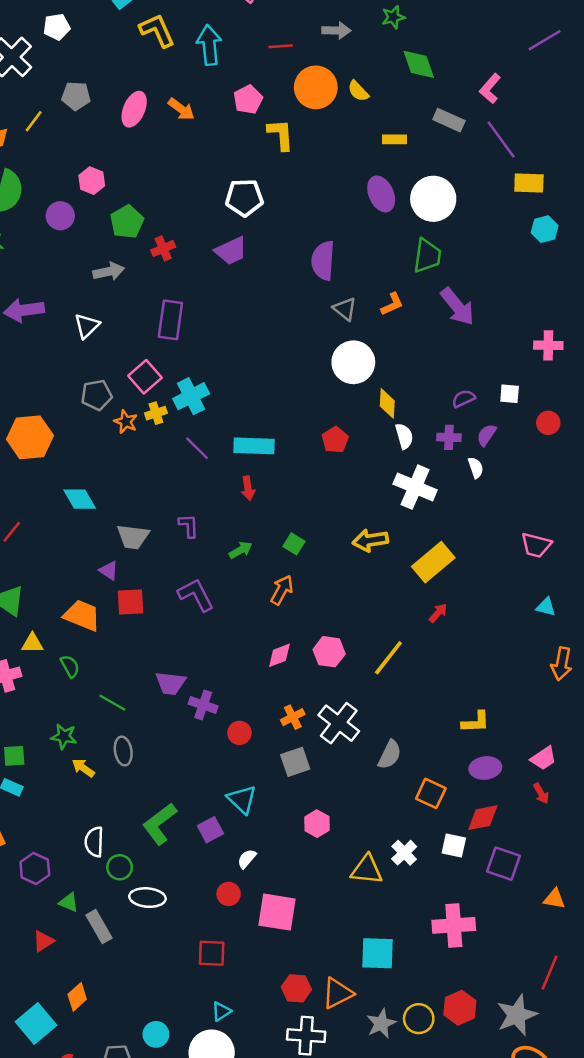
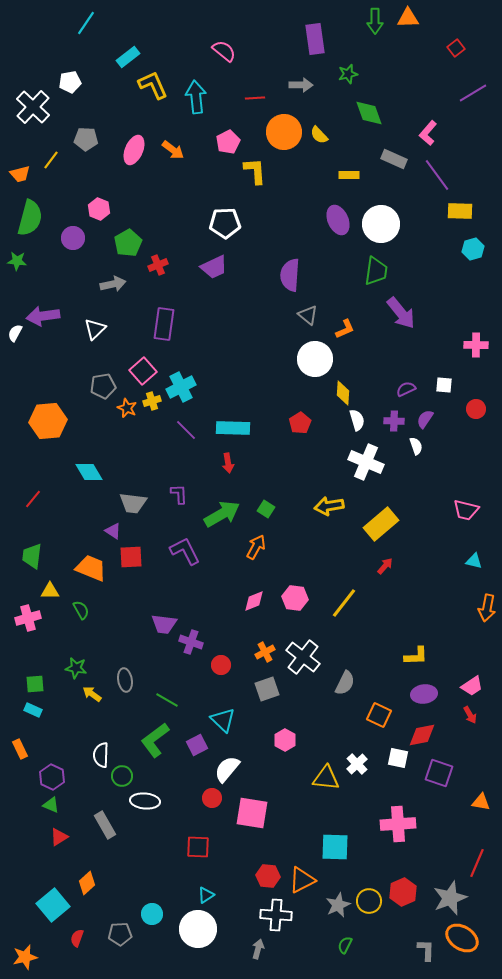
orange L-shape: (392, 304) -> (345, 329), moved
green arrow: (241, 550) -> (222, 514), size x1.8
green line: (112, 703) -> (167, 700), moved
white semicircle: (247, 859) -> (227, 769), size x1.6
green triangle: (69, 902) -> (51, 805), moved

